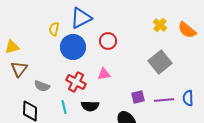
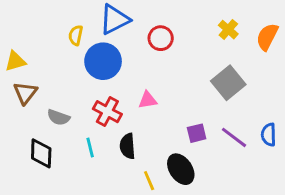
orange semicircle: (187, 30) -> (267, 37), turned 78
red circle: (108, 41) -> (161, 38), moved
purple line: (164, 100) -> (234, 137), turned 42
black semicircle: (90, 106) -> (128, 146), turned 84

